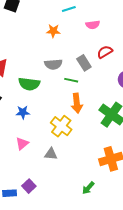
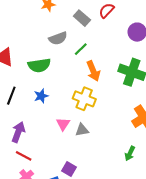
gray rectangle: (84, 63) -> (82, 18), moved
green line: (71, 80) -> (81, 49), turned -40
pink triangle: (22, 144) -> (63, 124), moved

